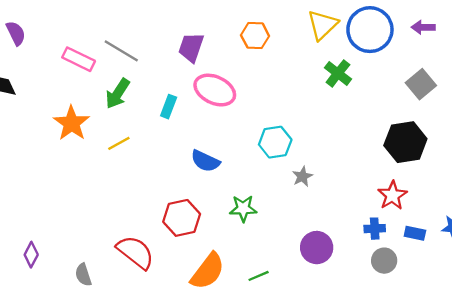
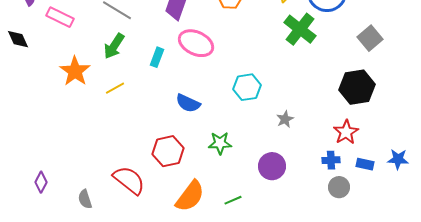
pink rectangle: (79, 59) -> (60, 17), moved
green cross: (338, 73) -> (300, 29), size x1.4
gray star: (302, 176) -> (285, 119), moved
purple circle: (317, 248) -> (272, 166), moved

